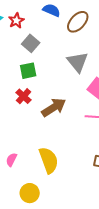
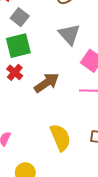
green square: (28, 71) -> (18, 46), size x1.4
yellow semicircle: (49, 160) -> (60, 137), moved

